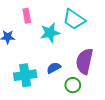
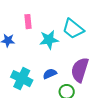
cyan cross: (25, 75) -> (22, 79), turned 30

